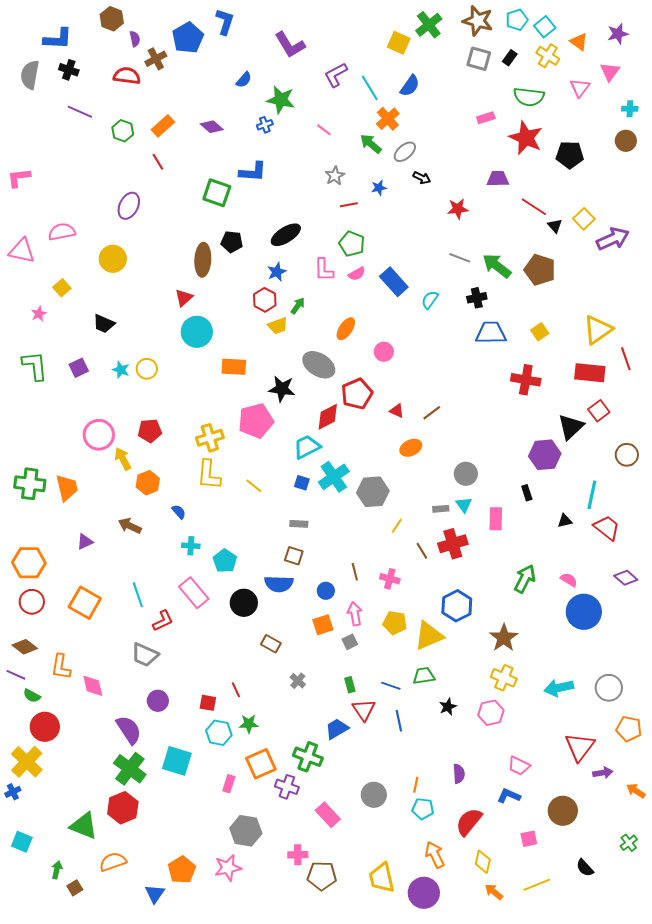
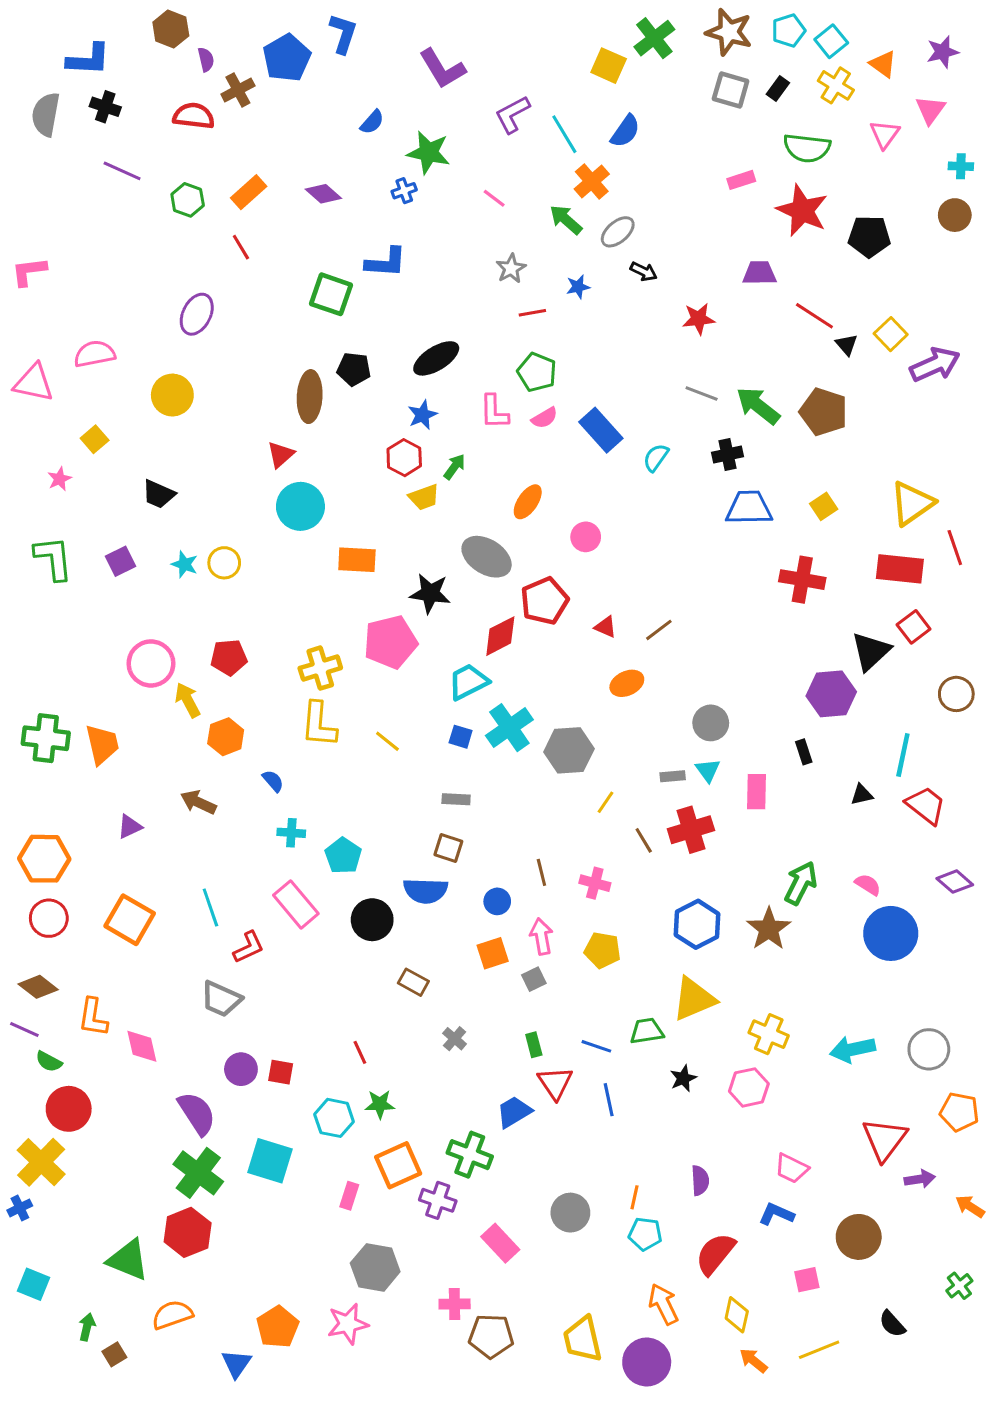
yellow triangle: (429, 636) -> (694, 999), moved
brown star: (504, 638) -> (769, 929), moved
red square: (208, 703) -> (281, 1072), moved

